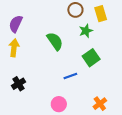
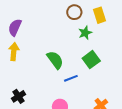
green semicircle: (55, 41) -> (55, 60), moved
black cross: (19, 84) -> (19, 96), moved

